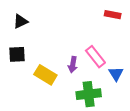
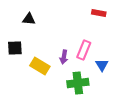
black triangle: (20, 21) -> (29, 19), moved, turned 32
pink rectangle: (95, 57) -> (84, 50), turned 60

